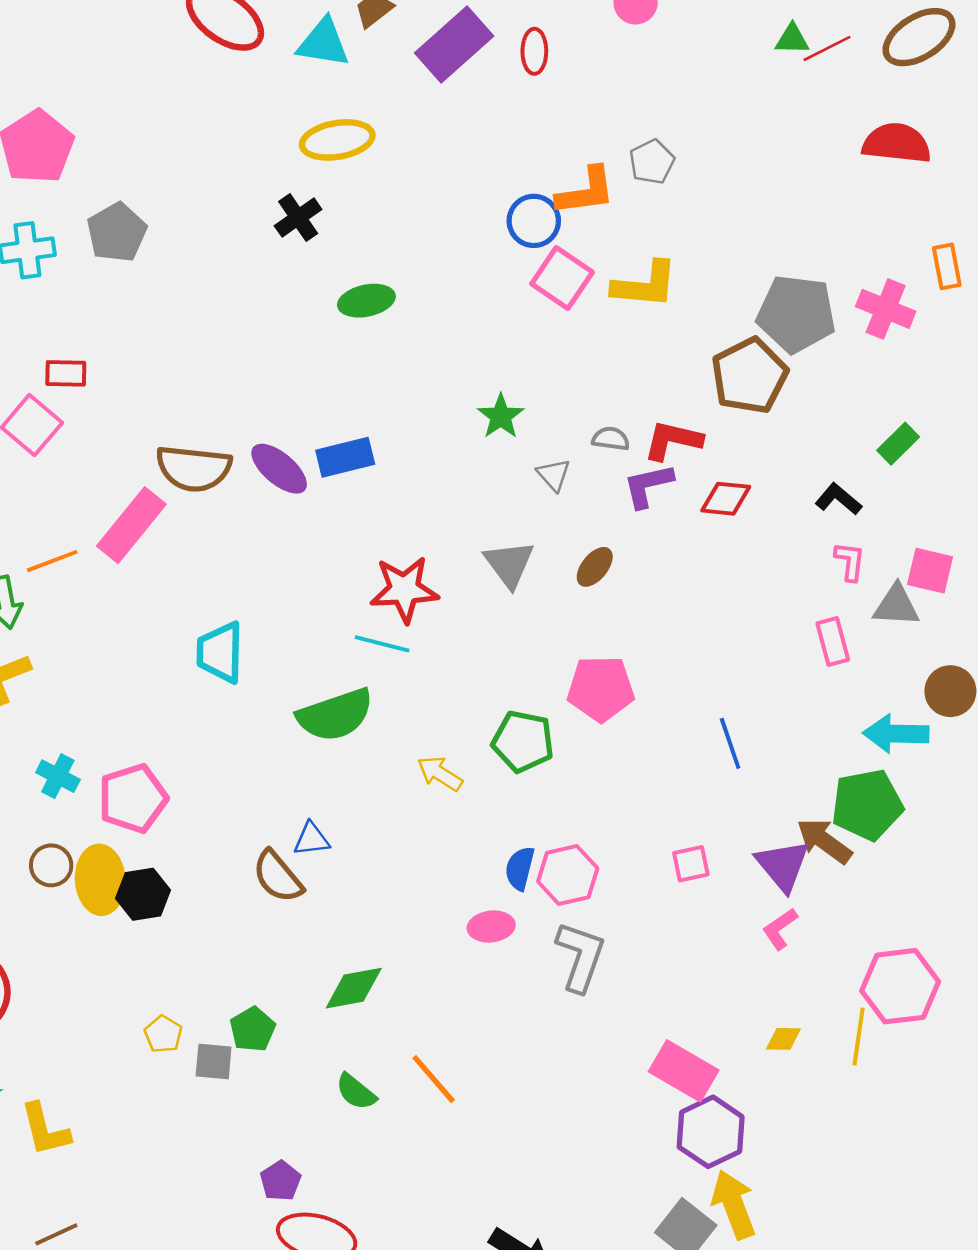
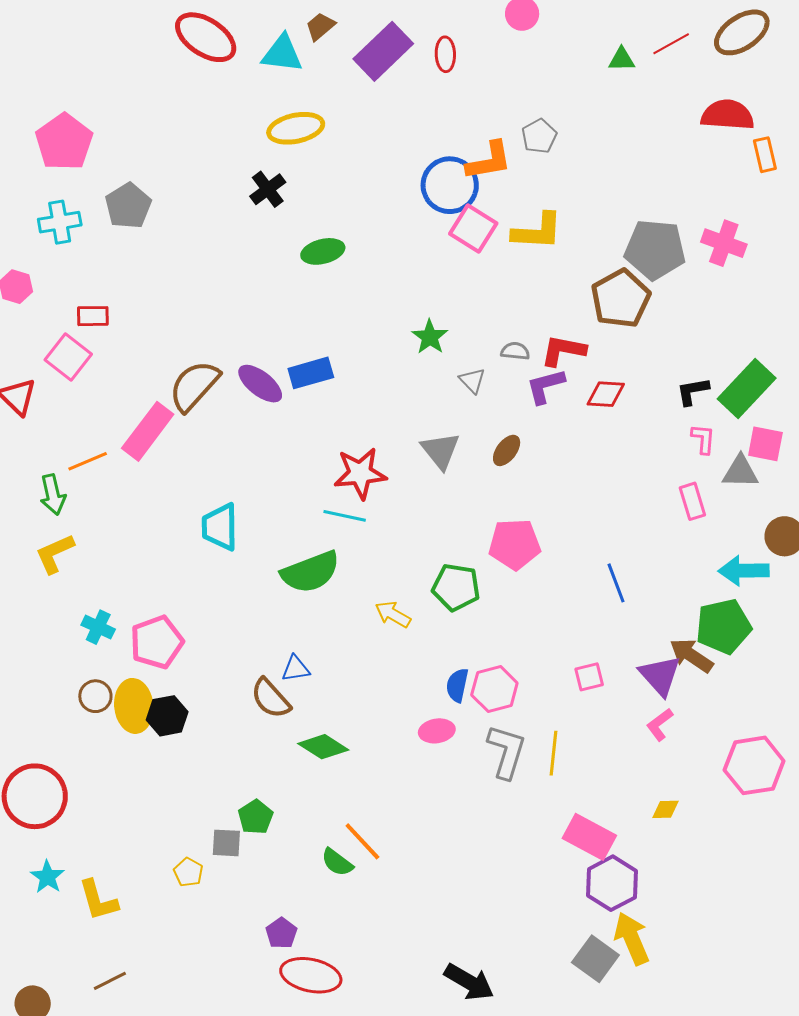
green triangle: (792, 39) -> (622, 59), moved
blue circle: (534, 221) -> (450, 185), size x1.4
orange rectangle: (947, 266) -> (765, 155), moved
green rectangle: (898, 444) -> (747, 388), moved, size x1.8
brown semicircle: (194, 468) -> (194, 386), turned 128
black L-shape: (838, 499) -> (693, 391), turned -48
green diamond: (354, 988) -> (323, 747), moved, turned 45
yellow pentagon: (163, 1034) -> (188, 872), moved
yellow line: (859, 1037) -> (554, 753), moved
orange line: (434, 1079) -> (362, 841), moved

